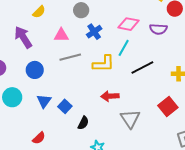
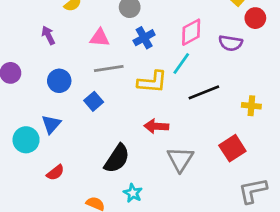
pink diamond: (128, 24) -> (191, 32), turned -45
purple arrow: (23, 37) -> (48, 35), size x0.6
cyan circle: (12, 97) -> (26, 140), moved
blue triangle: (44, 101) -> (51, 124), moved
blue square: (65, 106) -> (94, 101), moved
black semicircle: (83, 123) -> (117, 159), size x1.6

